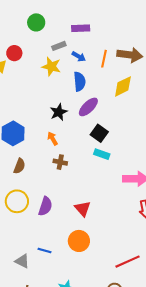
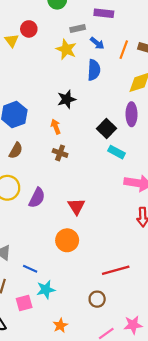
purple ellipse: (88, 107) -> (132, 114), moved, turned -55
cyan rectangle: (102, 154) -> (117, 152), moved
blue line: (45, 250) -> (30, 269), moved

